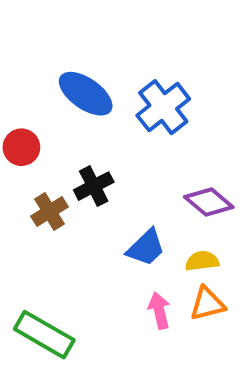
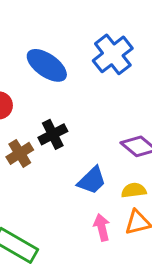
blue cross: (163, 107) -> (113, 54), moved

